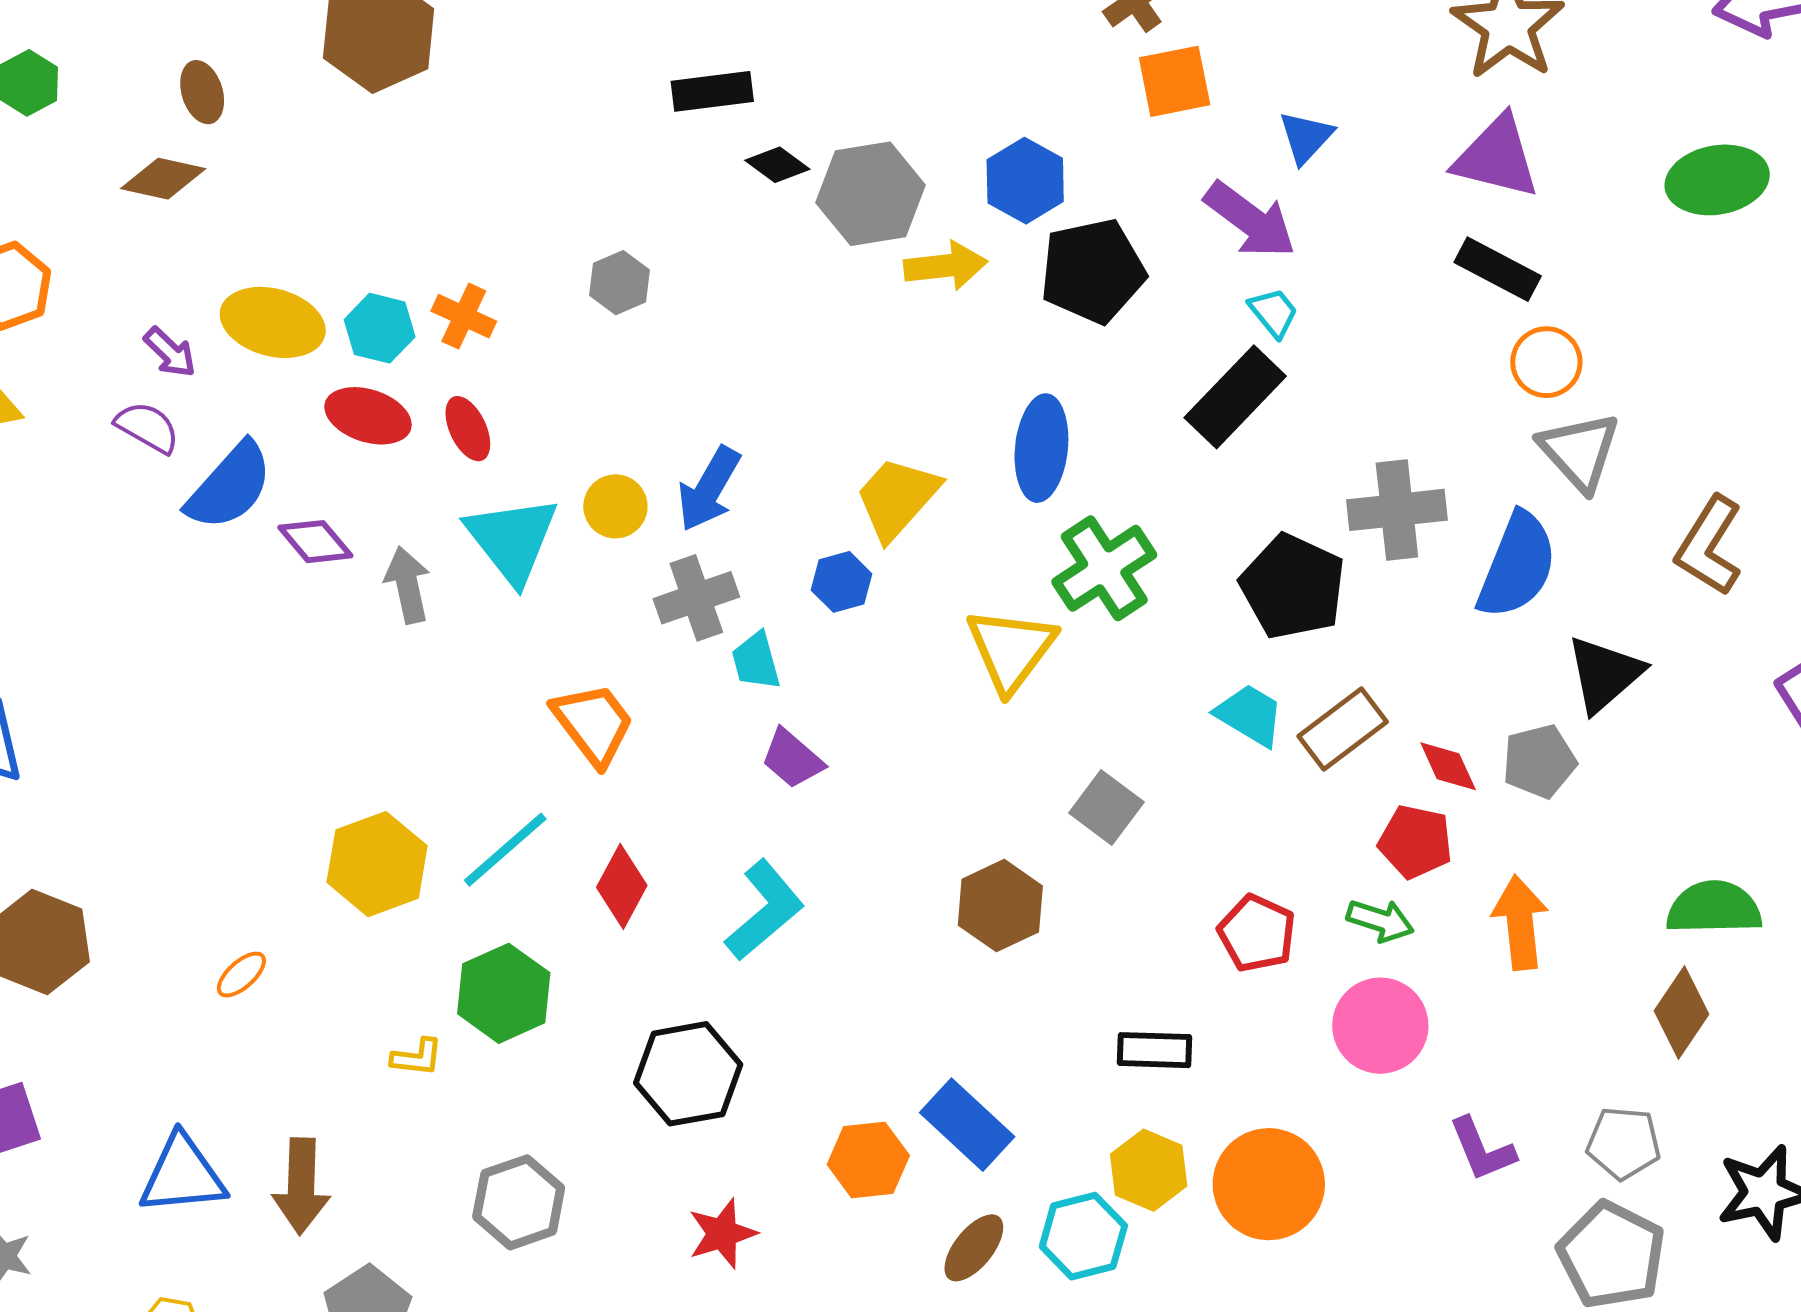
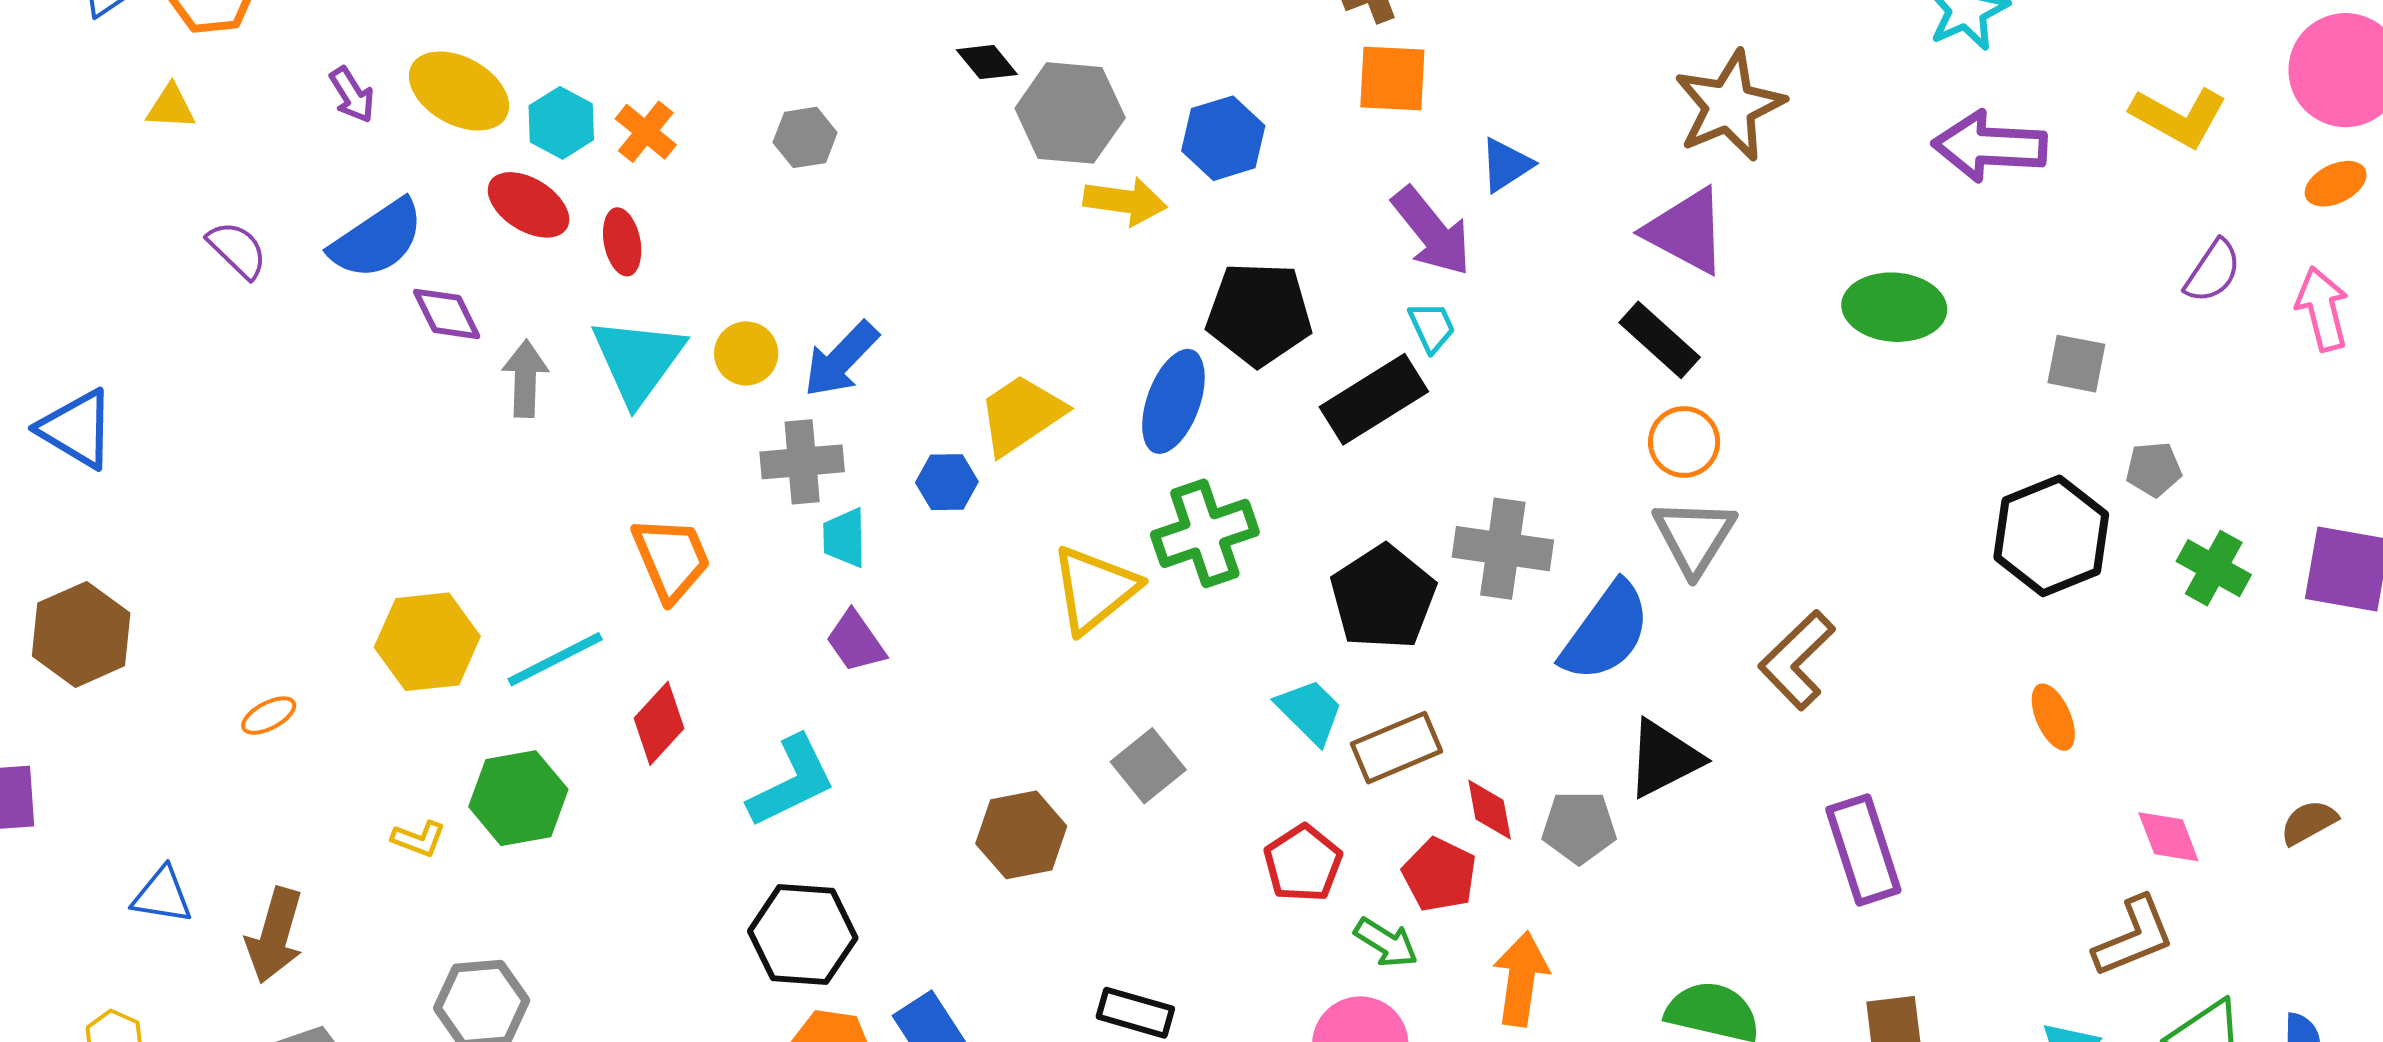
black pentagon: (1093, 271) -> (1259, 314), moved
purple semicircle: (147, 427) -> (237, 250), moved
red pentagon: (1257, 933) -> (1303, 863), moved
black hexagon: (688, 1074) -> (803, 935), moved
blue triangle: (182, 1175) -> (162, 895), size x0.7

